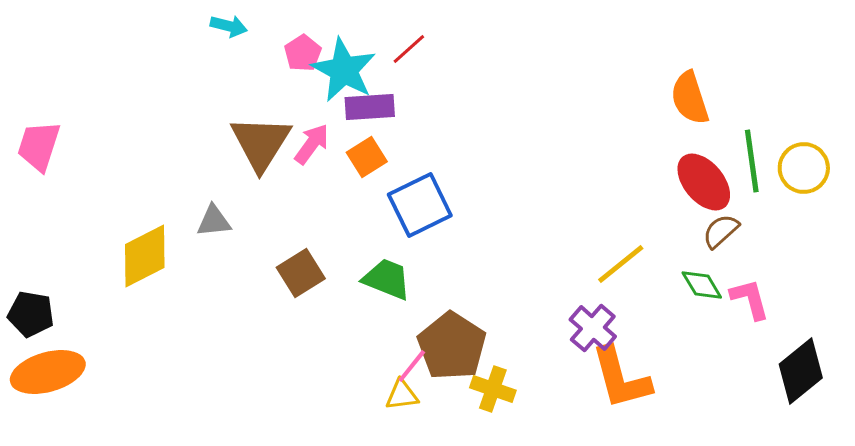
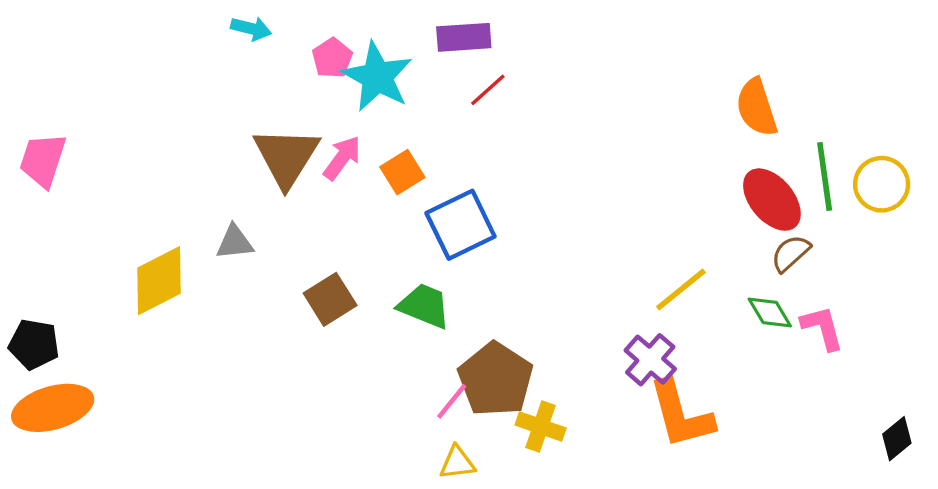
red line: (409, 49) -> (488, 90), moved
purple rectangle: (370, 107) -> (464, 37), moved
black diamond: (801, 371) -> (897, 439), moved, size x0.6
yellow triangle: (402, 395) -> (457, 463), moved

